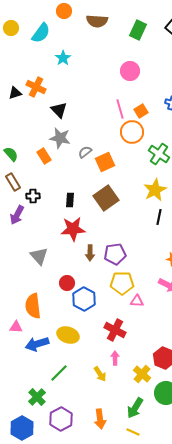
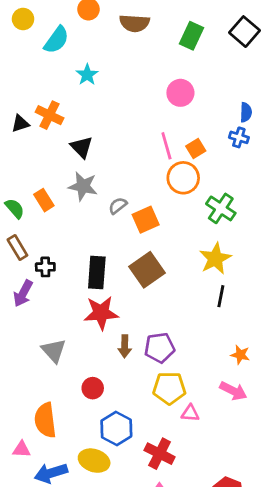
yellow circle: (11, 28) -> (23, 19), moved
orange rectangle: (44, 156) -> (44, 200), moved
black rectangle: (70, 200) -> (97, 273), size x1.6
blue hexagon: (84, 299) -> (116, 429), moved

